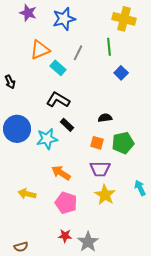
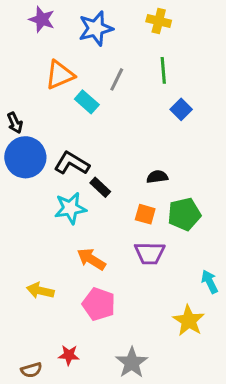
yellow cross: (124, 19) -> (159, 21), moved, size x0.7
black L-shape: (58, 100) -> (72, 163), moved
blue circle: (17, 129) -> (25, 157), moved
yellow star: (105, 195) -> (189, 321), moved
red star: (65, 236) -> (69, 355), moved

